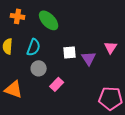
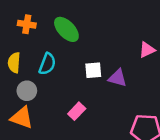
pink triangle: (111, 47) -> (147, 50), moved, turned 32
purple triangle: (89, 58) -> (118, 78), turned -42
gray circle: (39, 68) -> (27, 91), moved

